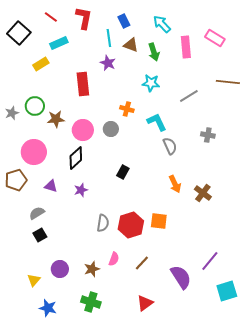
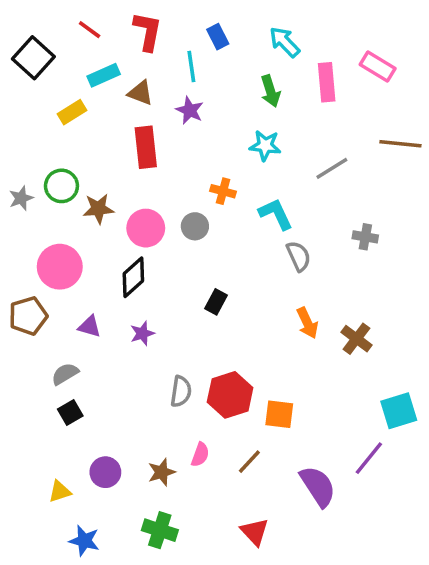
brown triangle: (131, 45) -> (140, 93), moved
orange square: (159, 221) -> (279, 414), moved
yellow triangle: (34, 280) -> (60, 491), turned 32
cyan square: (227, 291) -> (399, 411), moved
red triangle: (145, 303) -> (255, 532), turned -36

